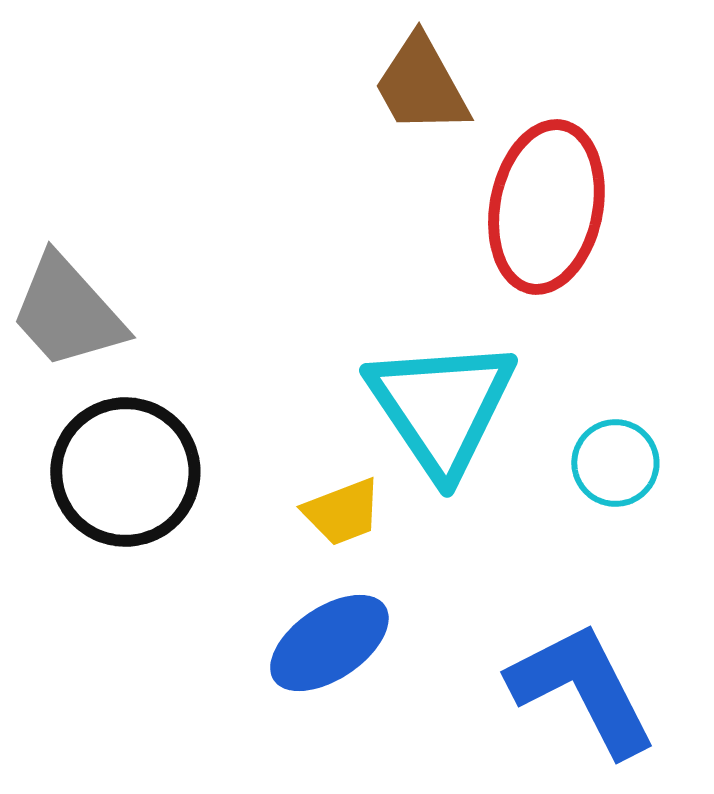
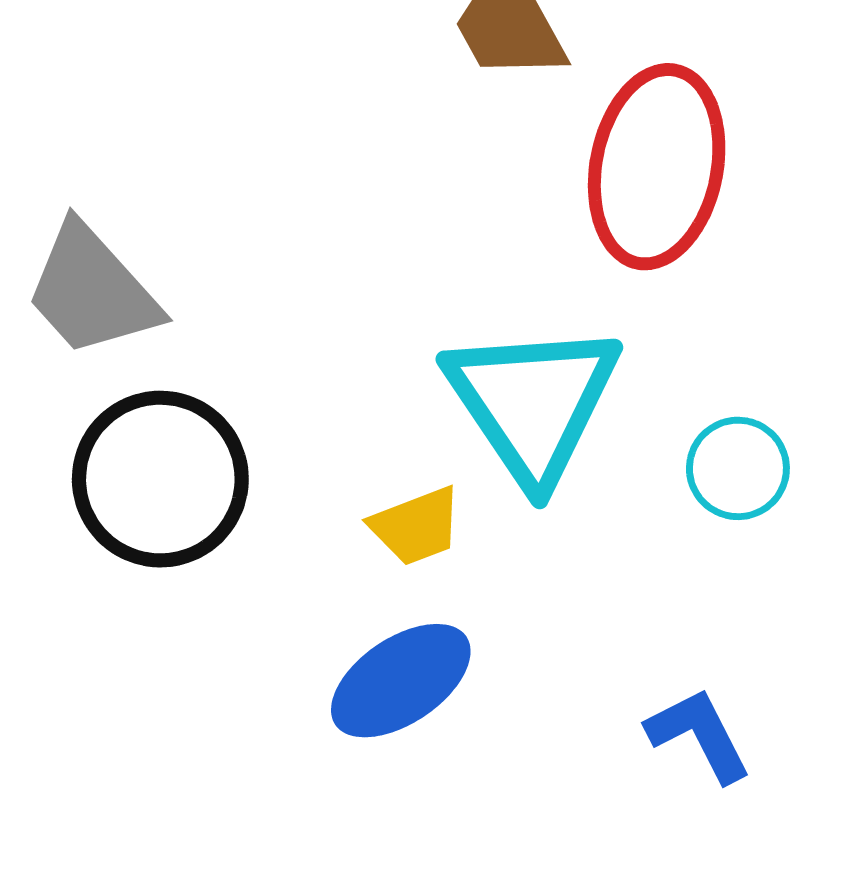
blue L-shape: (582, 689) -> (699, 735), size x0.6

